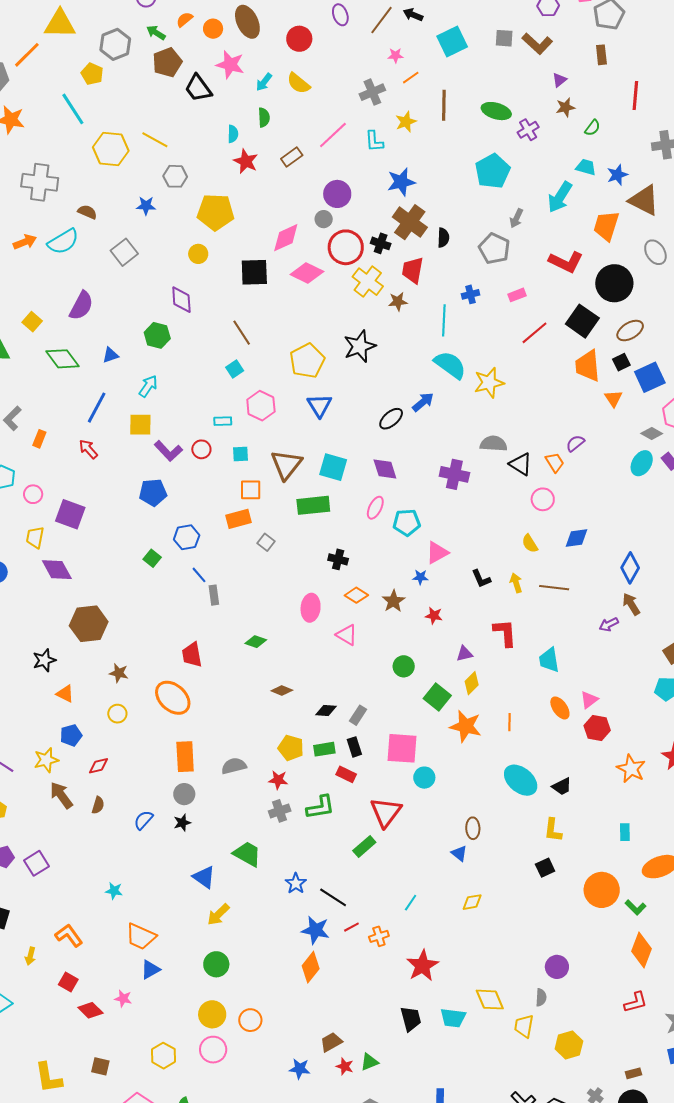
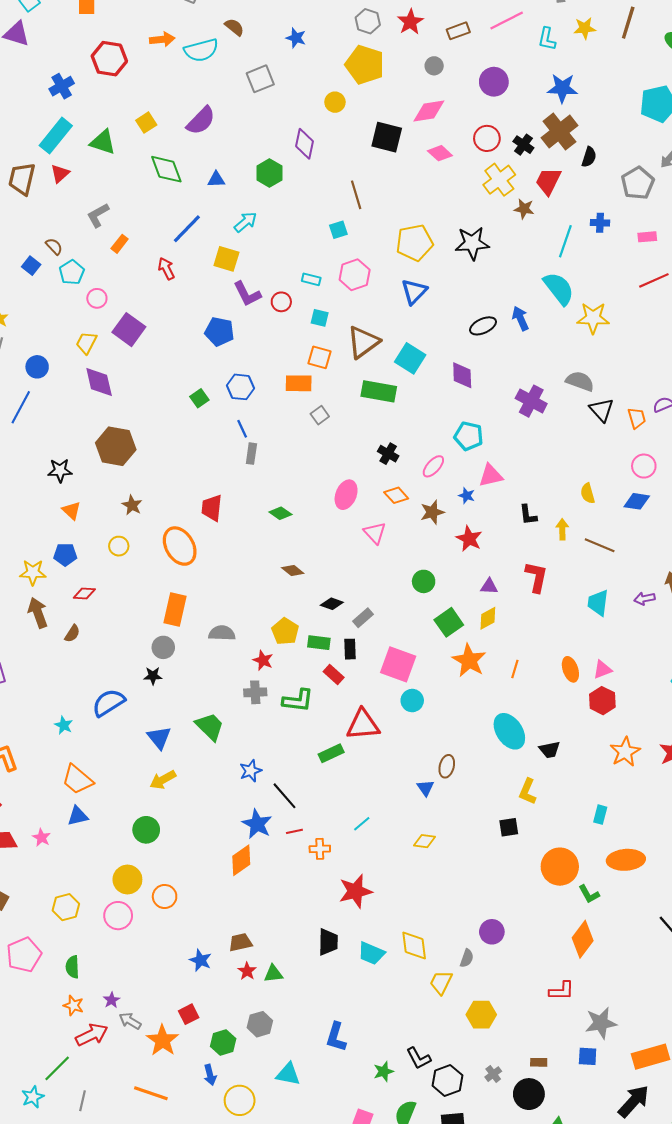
gray hexagon: (175, 176) -> (368, 21), moved
gray circle: (324, 219) -> (434, 66), moved
red circle: (346, 247) -> (487, 138), size x0.7
pink diamond: (307, 273) -> (440, 153), size x0.7
blue arrow: (423, 402) -> (520, 318), turned -90
pink circle: (543, 499) -> (644, 466), moved
pink ellipse: (375, 508) -> (433, 466), moved
red star: (434, 616) -> (469, 539), size x1.4
cyan trapezoid: (549, 660) -> (598, 603), moved
red triangle: (386, 812) -> (363, 725), turned 32
blue semicircle: (143, 820) -> (108, 703), moved, size x1.5

